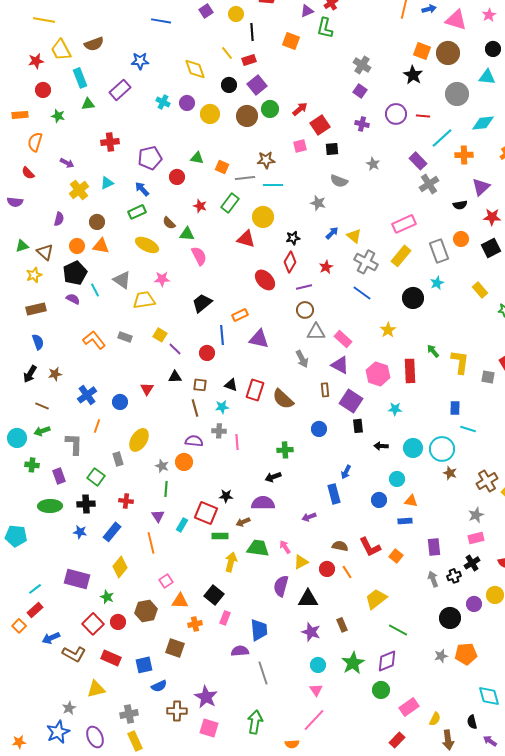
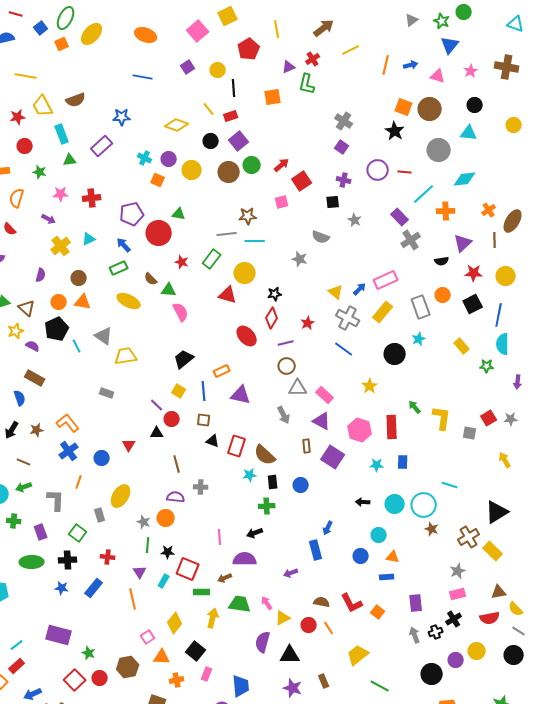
pink triangle: (456, 20) -> (438, 76), size x0.7
orange square: (291, 41) -> (273, 97), turned -30
yellow diamond: (195, 69) -> (177, 125), turned -50
black square: (332, 149) -> (333, 202), moved
orange square: (222, 167) -> (158, 180), moved
red circle: (177, 177) -> (159, 233), size x1.6
blue arrow: (332, 233) -> (360, 289), moved
pink star: (162, 279) -> (61, 194), moved
purple semicircle: (73, 299) -> (33, 346), moved
brown rectangle: (36, 309) -> (35, 378), moved, turned 42
yellow square: (160, 335) -> (179, 391), moved
orange L-shape: (94, 340) -> (68, 423), moved
red circle: (207, 353) -> (172, 419), moved
brown square: (200, 385) -> (204, 420), moved
cyan star: (222, 407) -> (250, 475), moved
blue rectangle: (455, 408) -> (403, 462), moved
black rectangle: (358, 426) -> (273, 482), moved
pink line: (237, 442) -> (220, 537), moved
black star: (226, 496) -> (168, 552), moved
yellow diamond: (120, 567) -> (175, 623), moved

